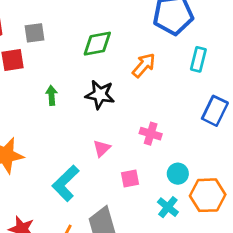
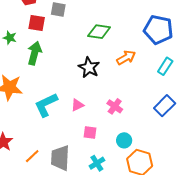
green arrow: (52, 95) -> (35, 53), moved, size x1.6
cyan L-shape: (66, 183) -> (46, 105), moved
cyan cross: (168, 207) -> (97, 163), moved

